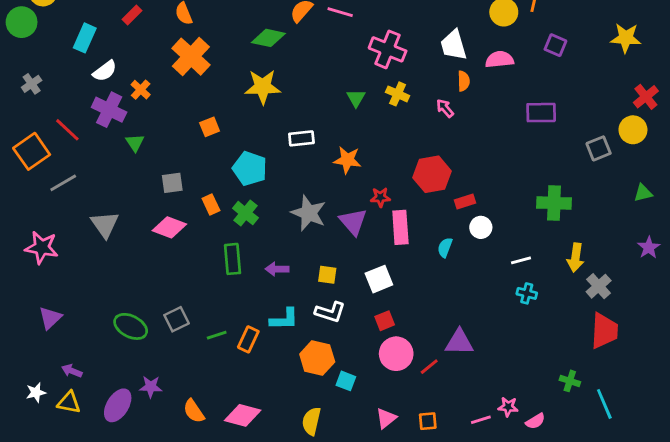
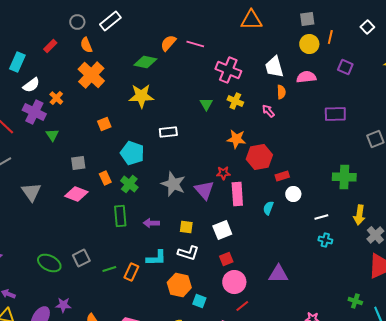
orange star: (347, 160) -> (236, 139), moved
red line: (429, 367) -> (242, 306), moved

